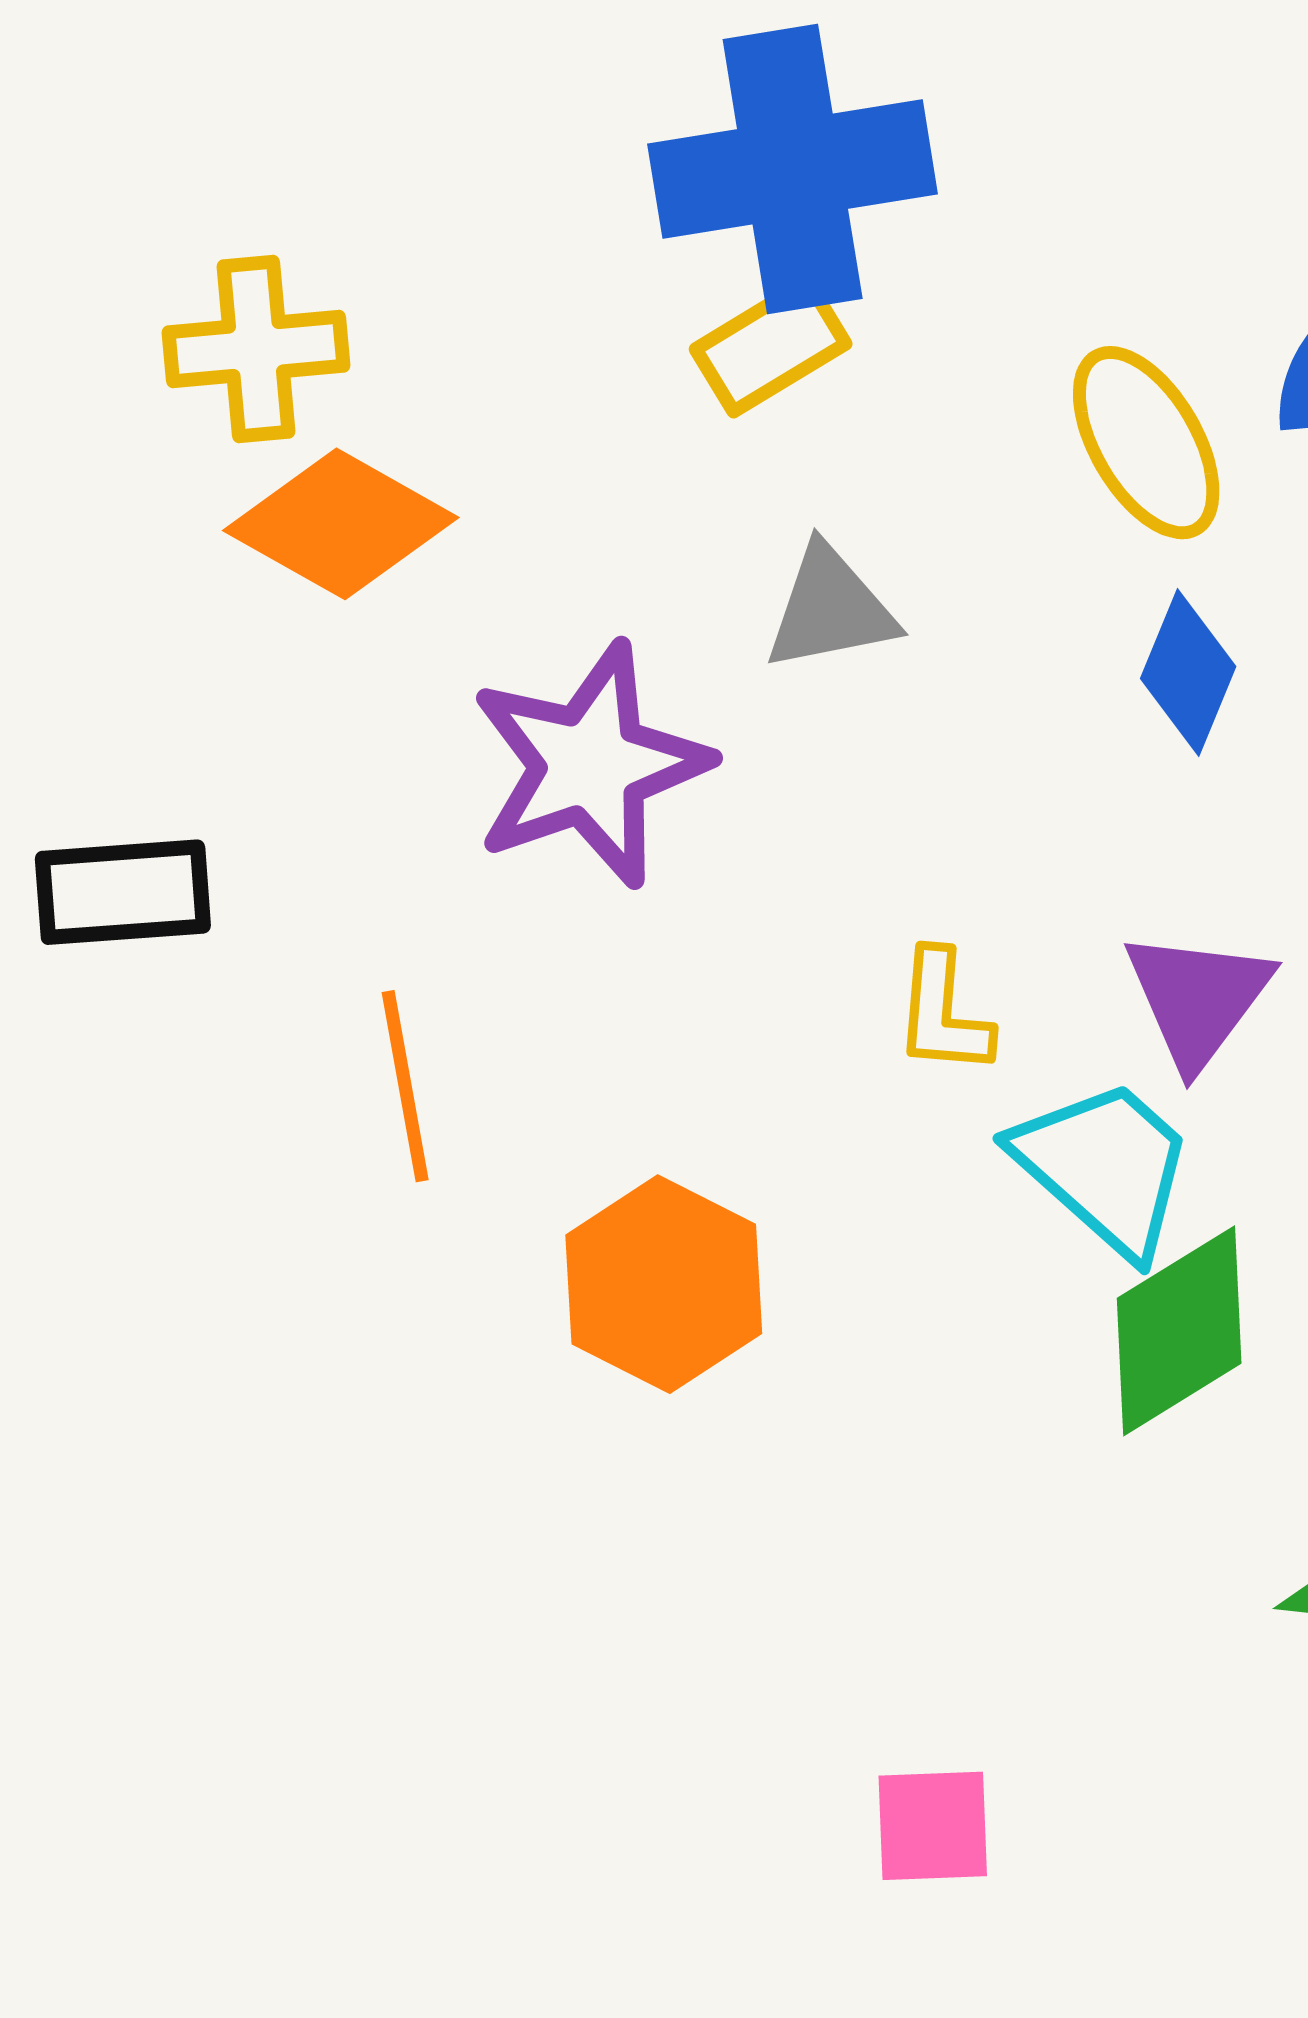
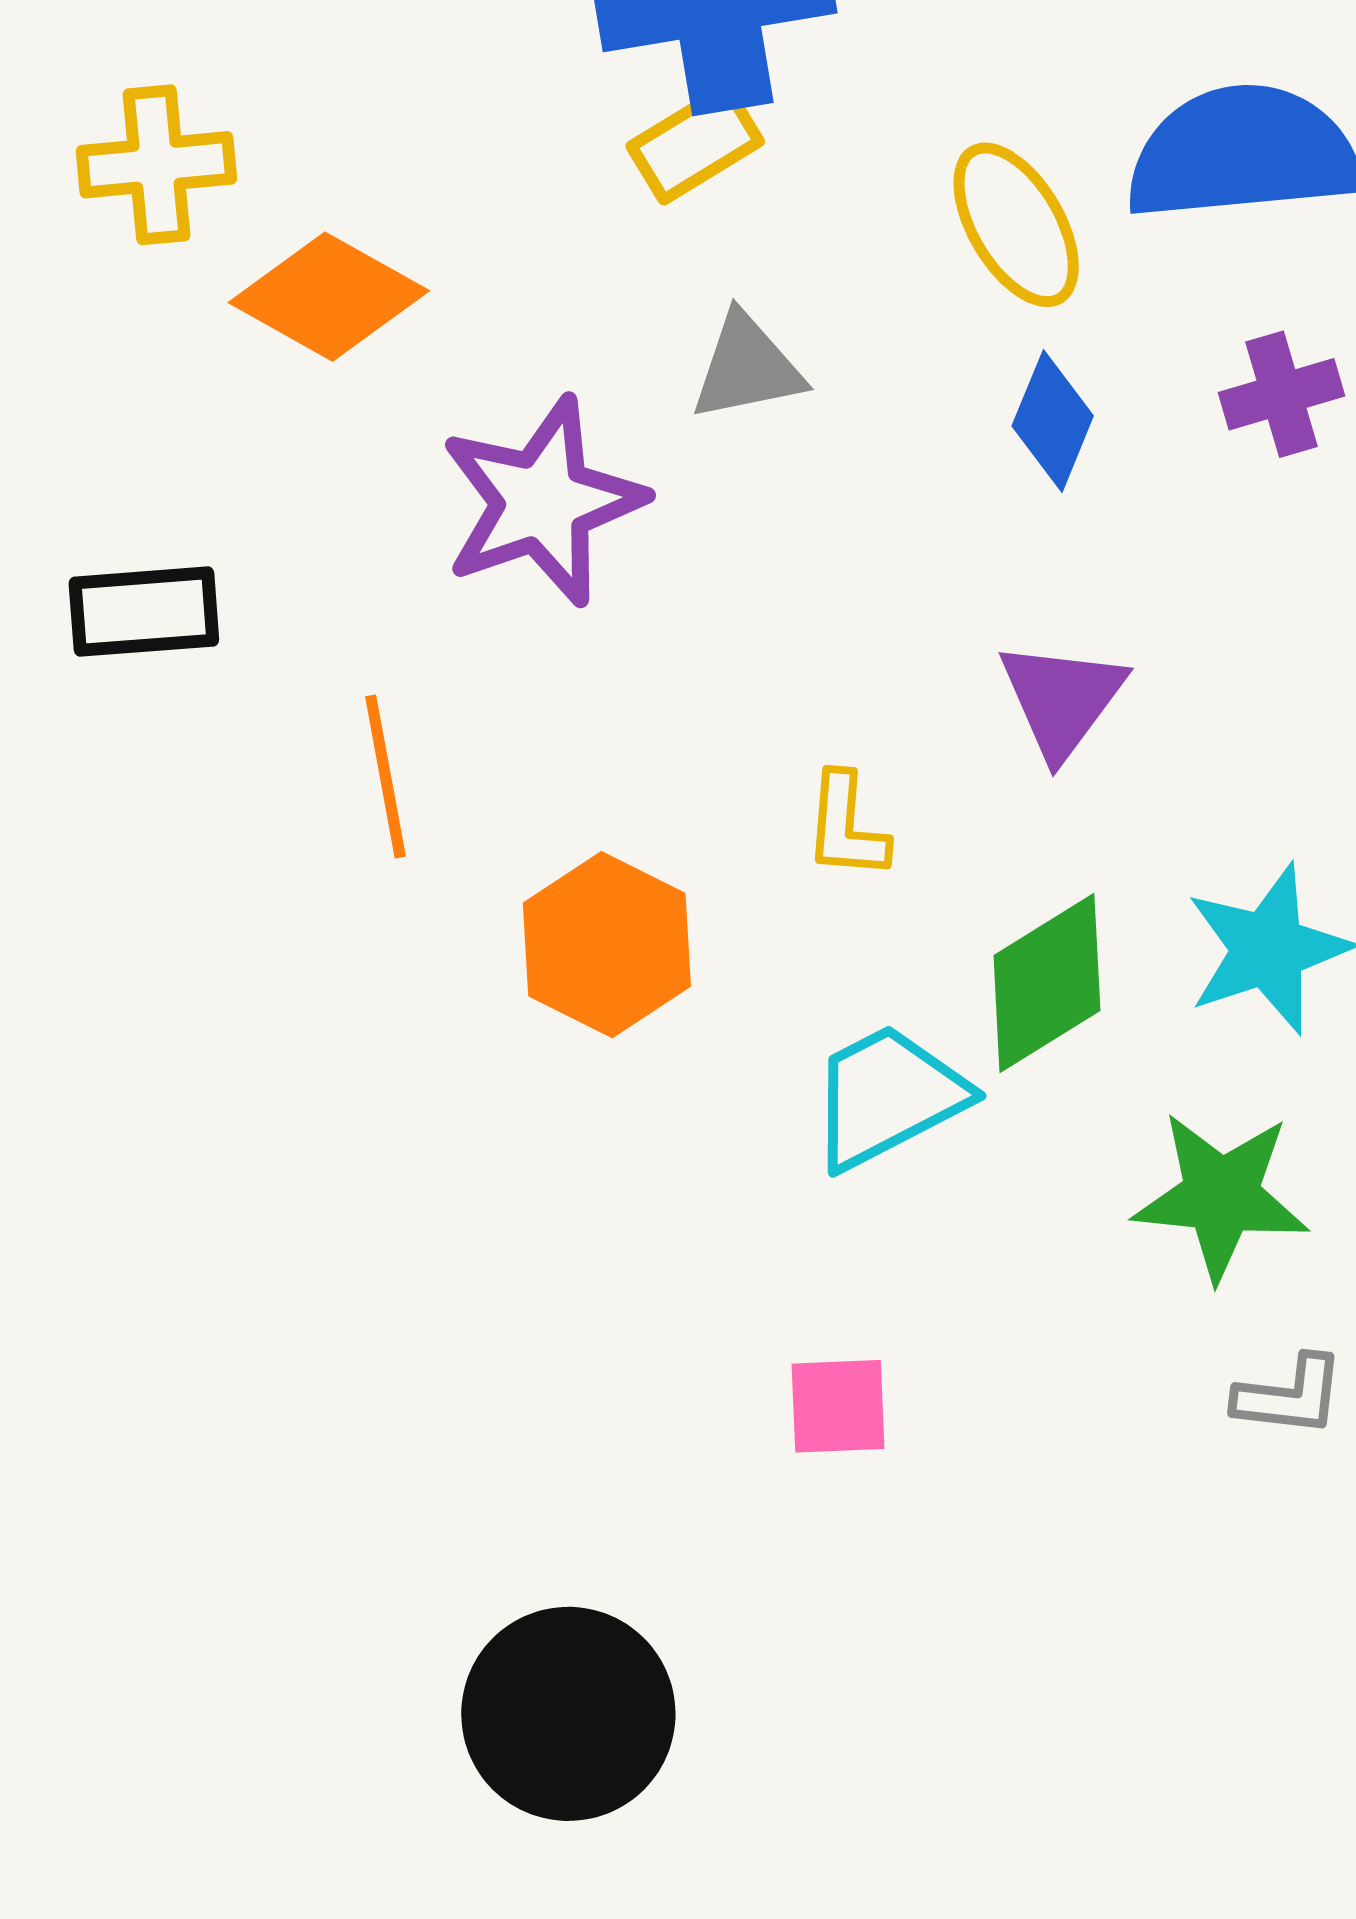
yellow cross: (256, 349) -> (156, 165), moved
yellow L-shape: (943, 1013) -> (846, 826), moved
cyan trapezoid: (1105, 1167) -> (888, 1097), moved, turned -69

